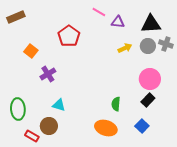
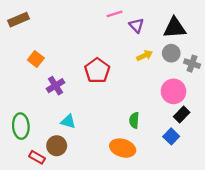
pink line: (99, 12) -> (115, 14), turned -48
purple triangle: (118, 22) -> (136, 25), turned 40
red pentagon: (69, 36) -> (97, 71), moved
gray cross: (166, 44) -> (192, 64), moved
black rectangle: (148, 100) -> (182, 114), moved
blue square: (142, 126) -> (171, 136), moved

